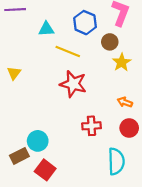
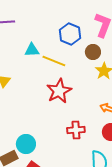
cyan triangle: (46, 29) -> (32, 50), moved
red star: (73, 84) -> (59, 91), turned 30

